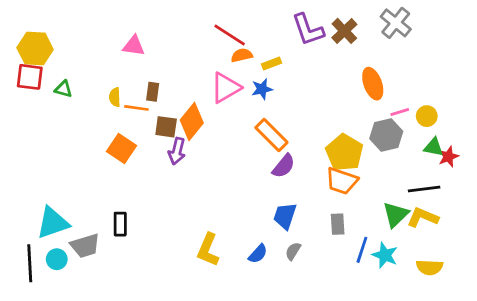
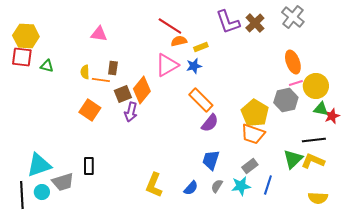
orange ellipse: (373, 84) -> (293, 62), moved
yellow circle: (427, 116) -> (316, 86), size x1.6
brown square: (166, 127) -> (123, 94), turned -30
gray rectangle: (338, 224) -> (250, 166), turned 56
cyan star: (385, 255) -> (241, 186), moved, turned -30

